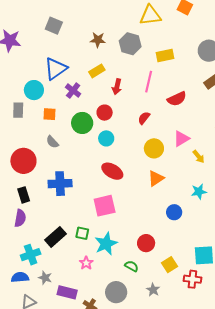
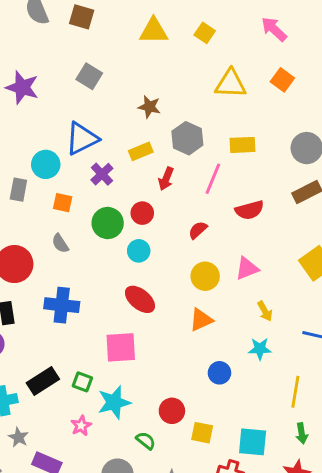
gray hexagon: (130, 44) -> (187, 138), moved
yellow arrow: (199, 157) -> (265, 311), moved
yellow square: (169, 265) -> (202, 433), moved, turned 35

